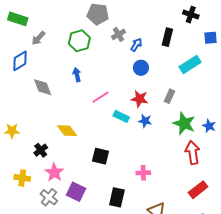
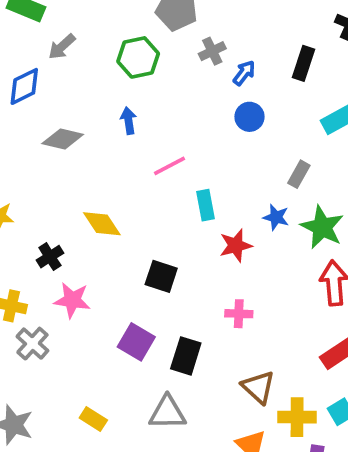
gray diamond: (43, 87) -> (63, 139), turned -60
red star: (139, 99) -> (236, 246), moved, turned -30
cyan rectangle: (121, 116) -> (205, 205), turned 49
blue star: (145, 121) -> (276, 217), moved
pink star: (54, 172) -> (72, 300), turned -30
purple square: (76, 192) -> (136, 342), moved
gray cross: (49, 197) -> (32, 344), moved

